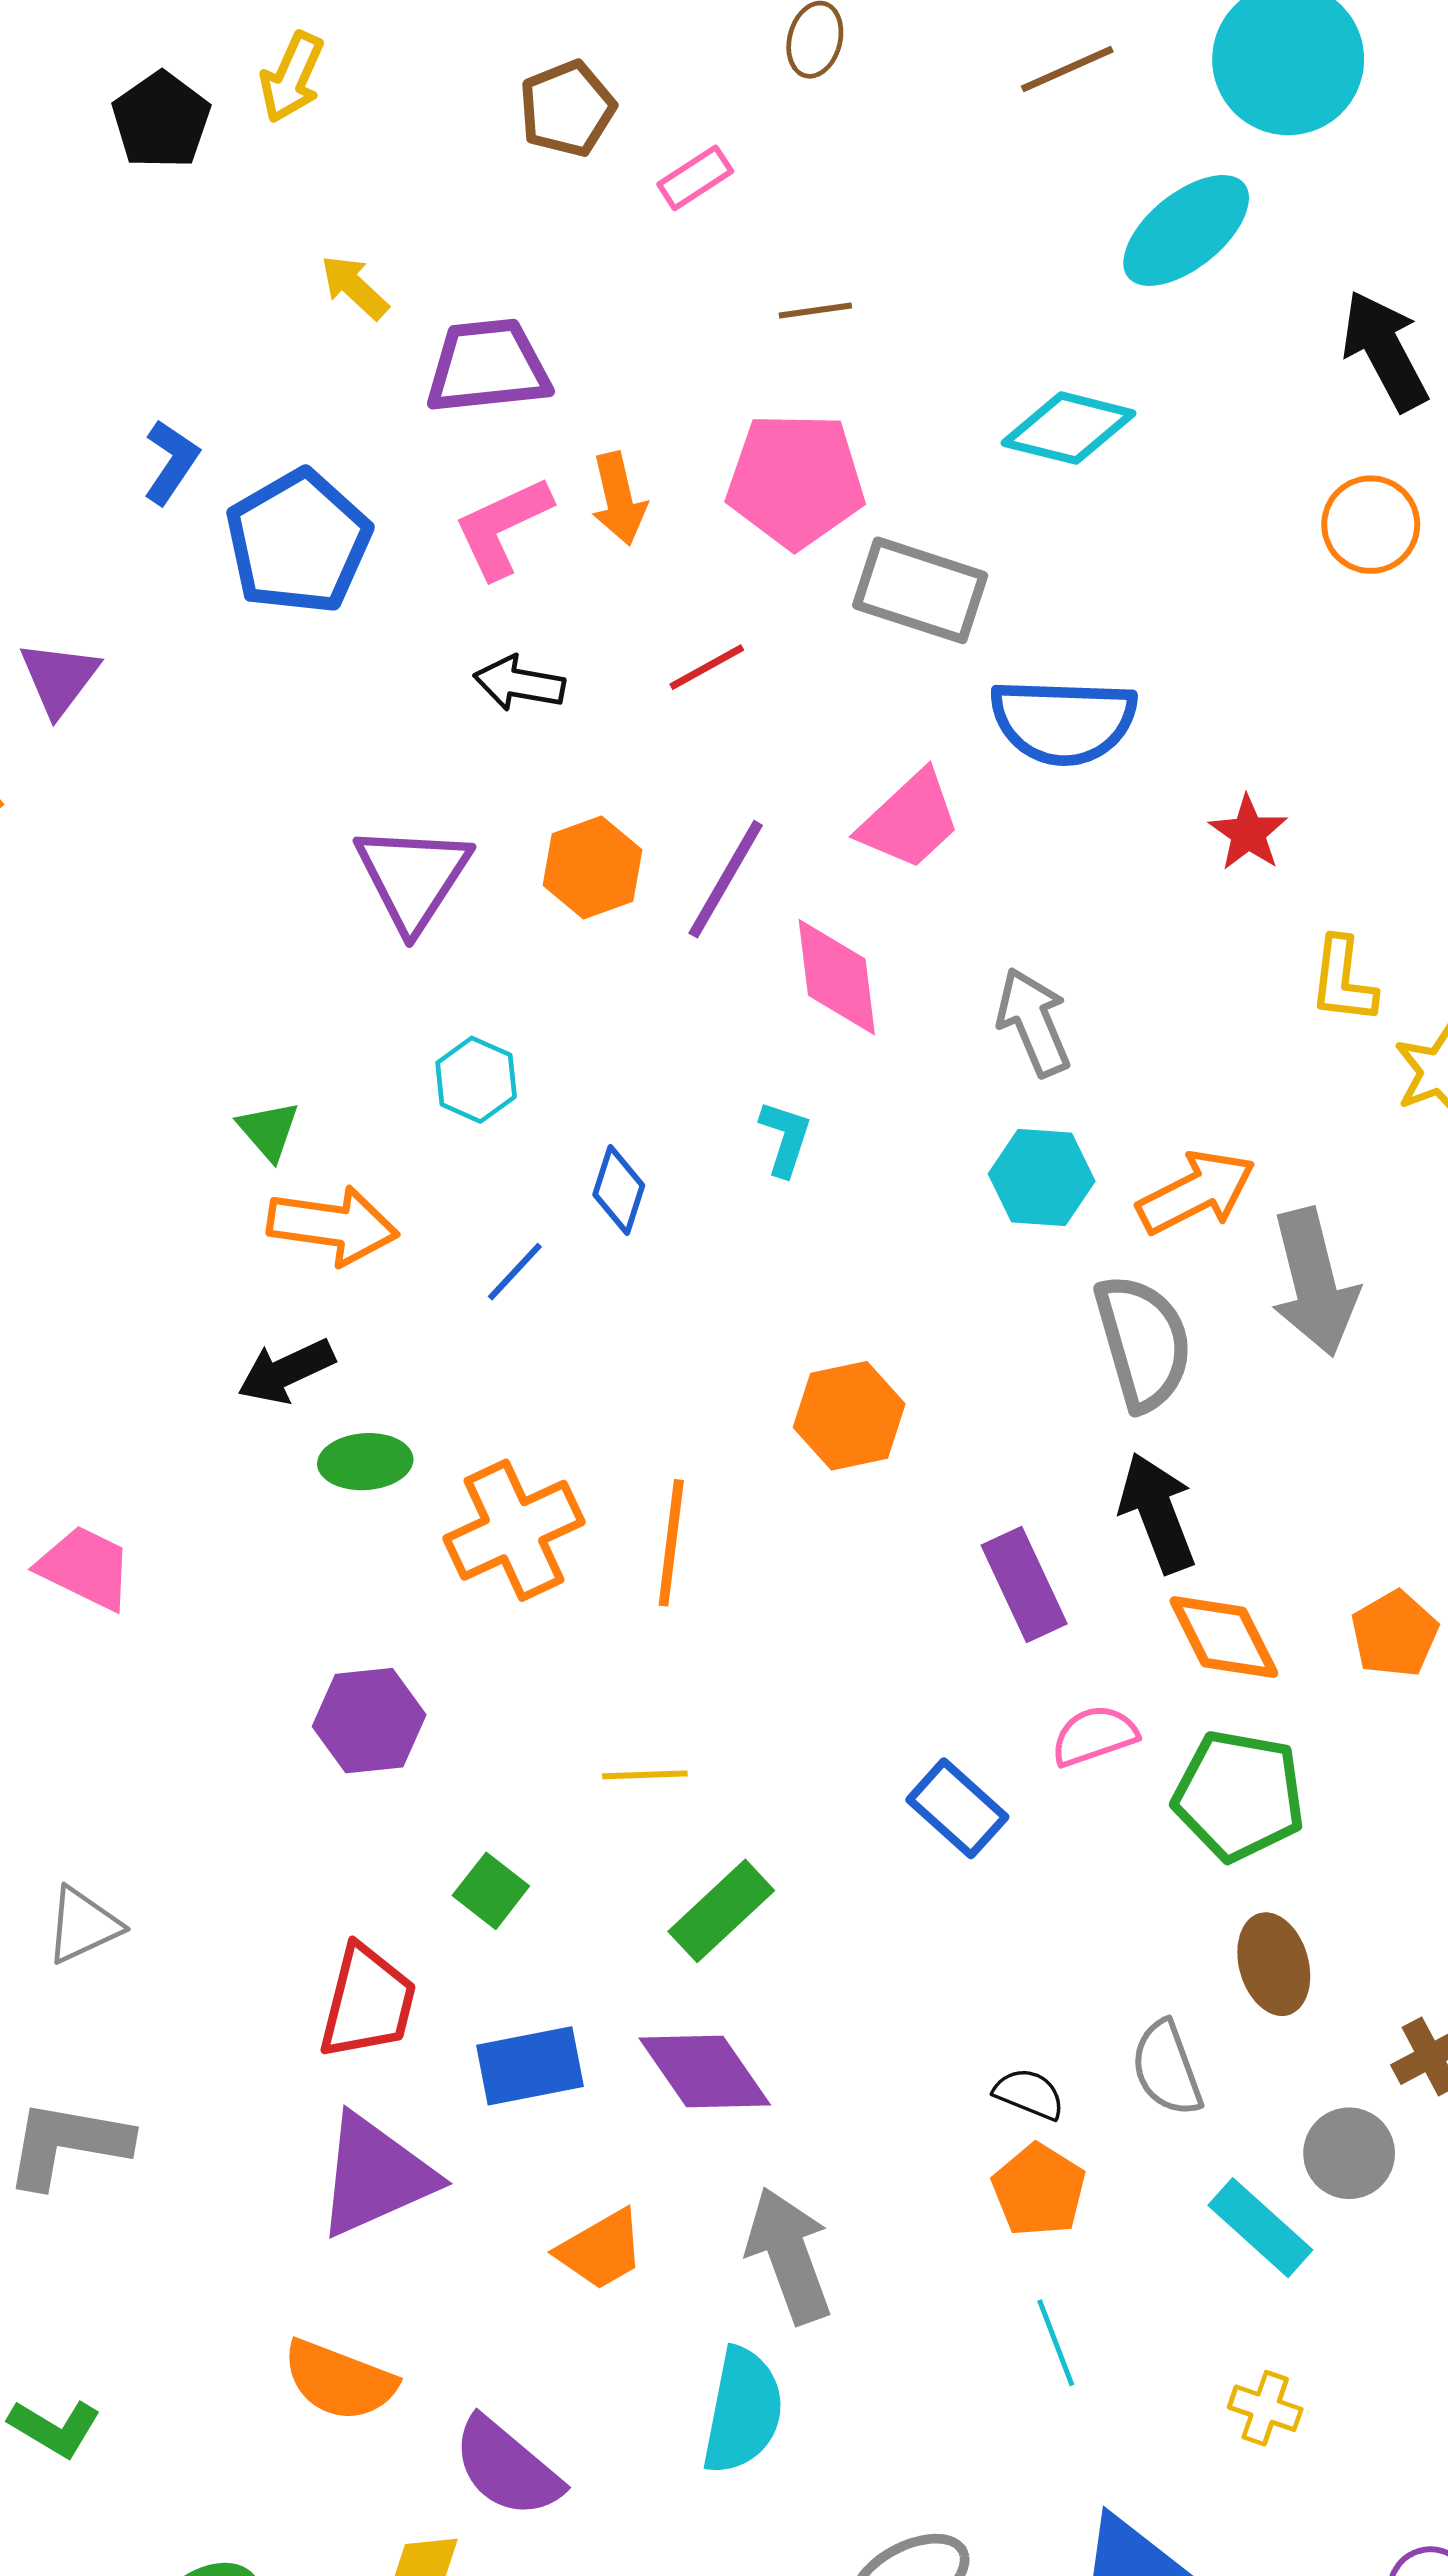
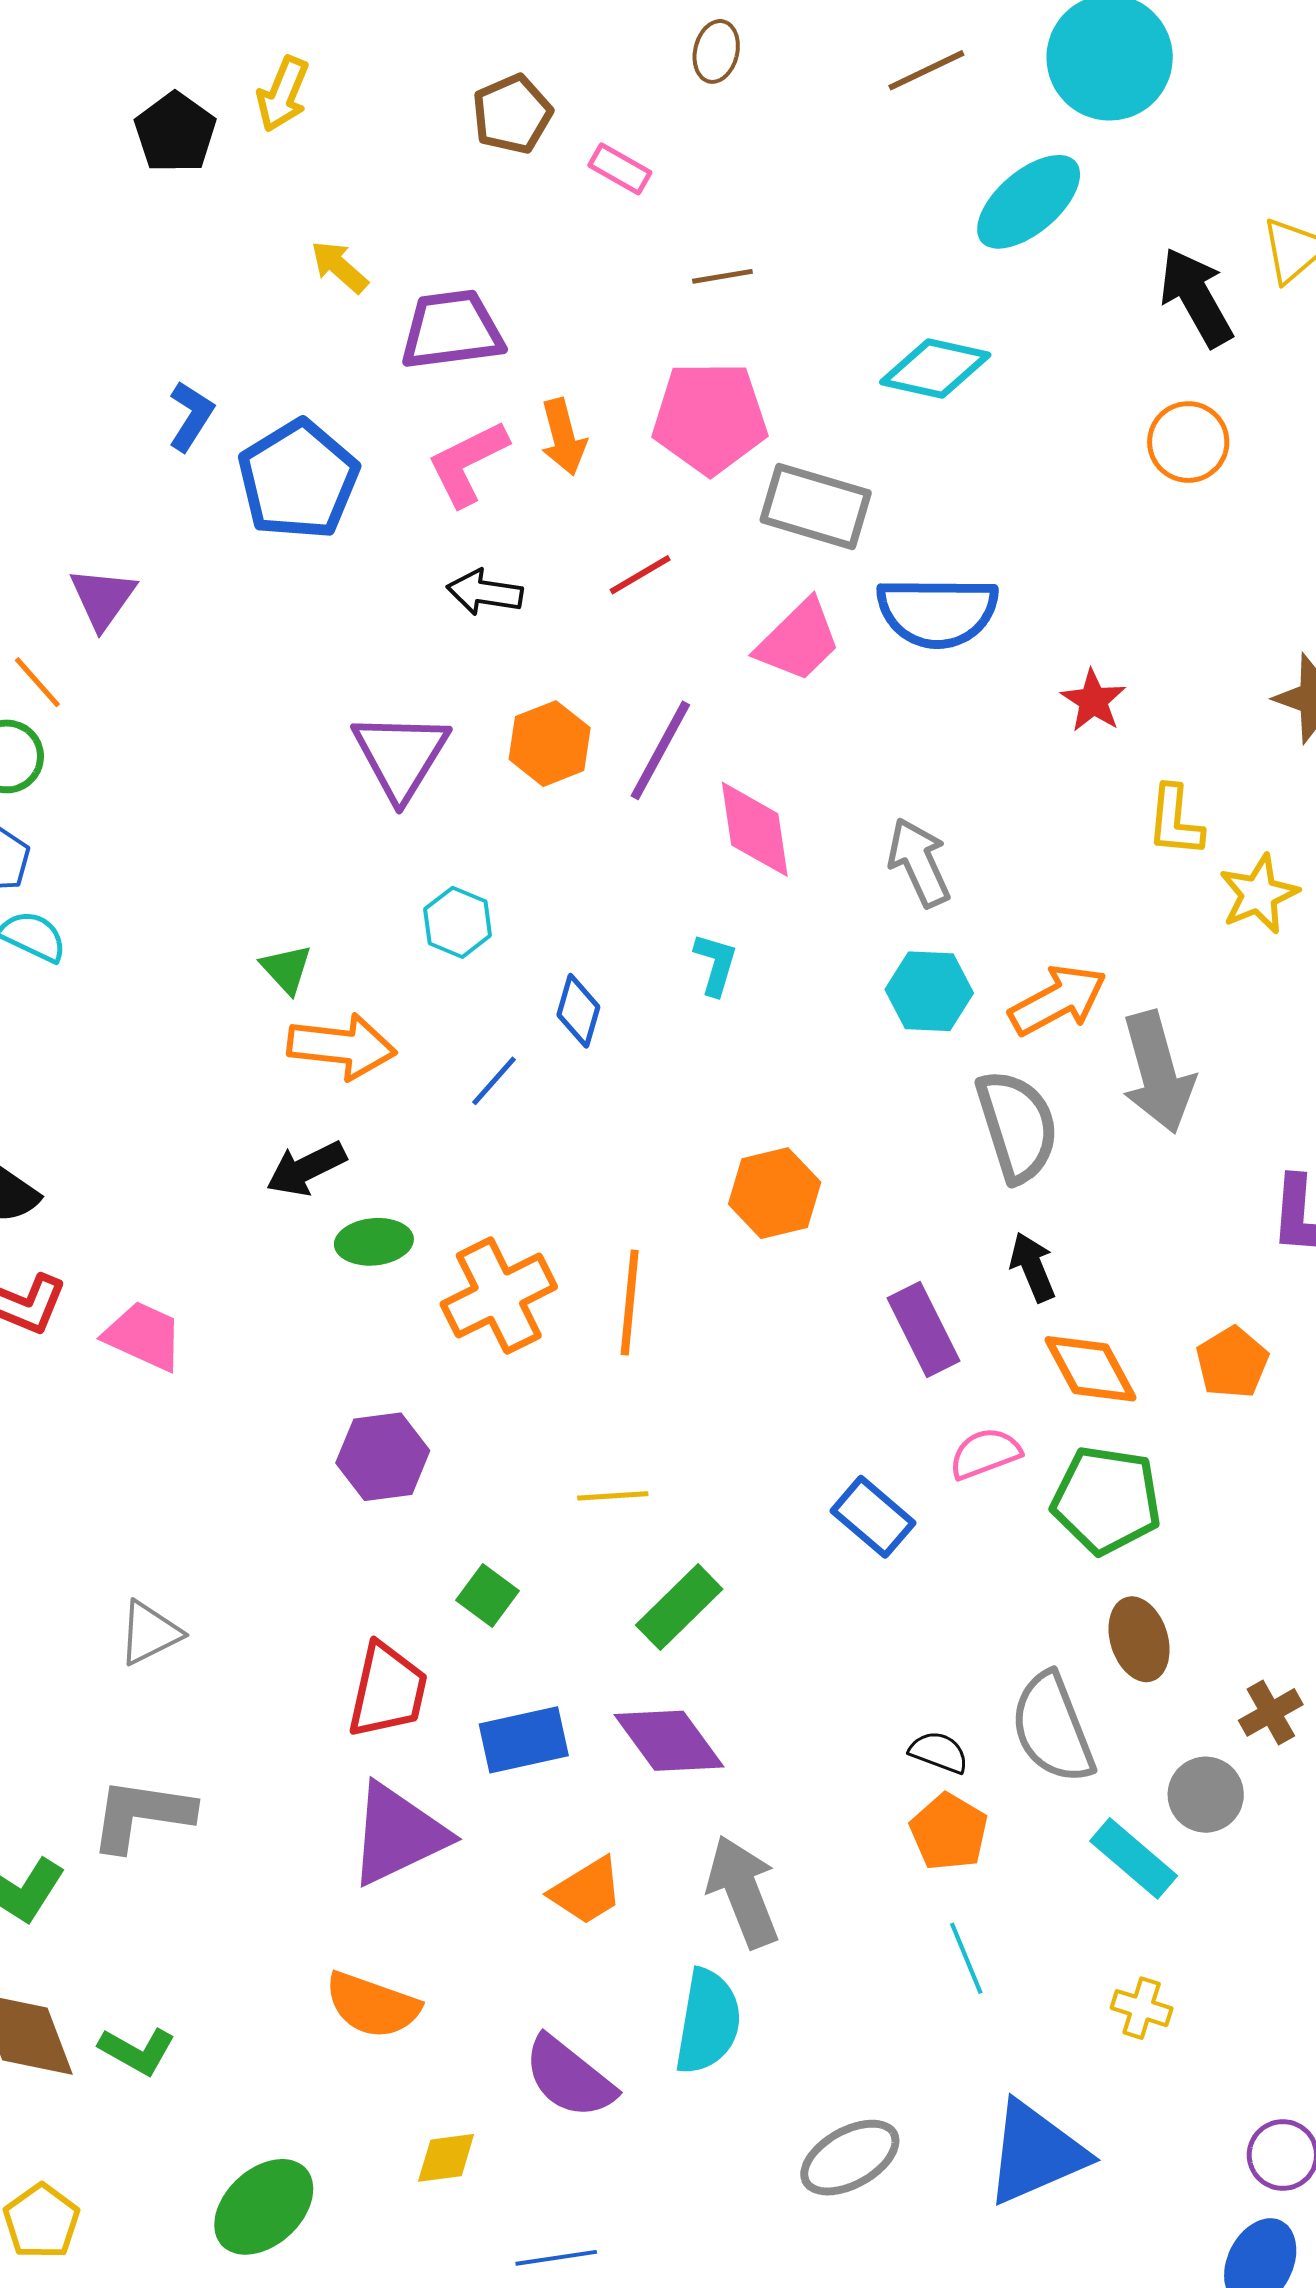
pink rectangle: (695, 178) -> (620, 169), turned 64
pink trapezoid: (910, 820) -> (798, 641), moved
black arrow: (1157, 1513) -> (1033, 1267), size x0.7
gray semicircle: (1167, 2068) -> (1052, 1728), size x1.4
purple semicircle: (507, 2468) -> (569, 2077), moved

